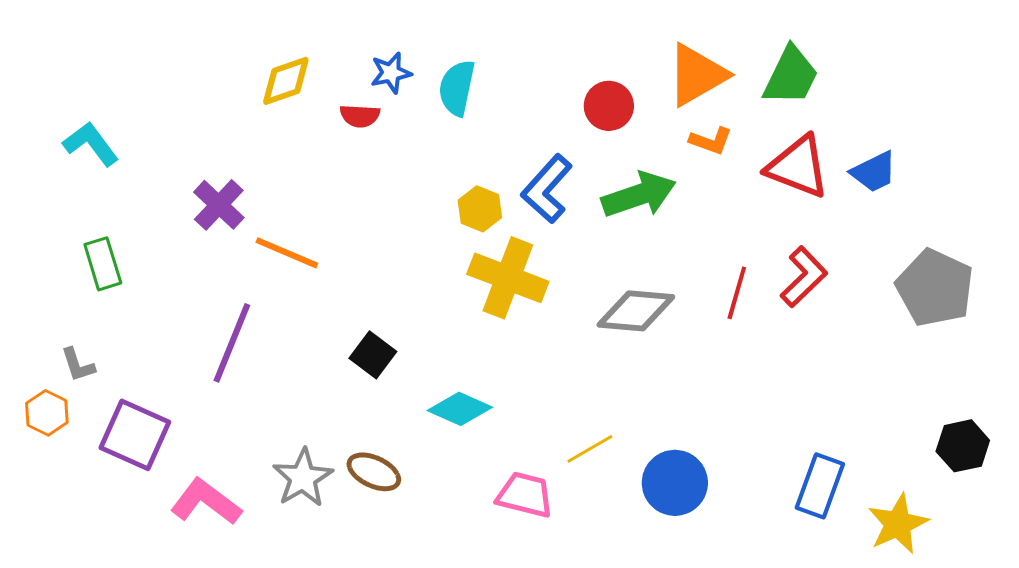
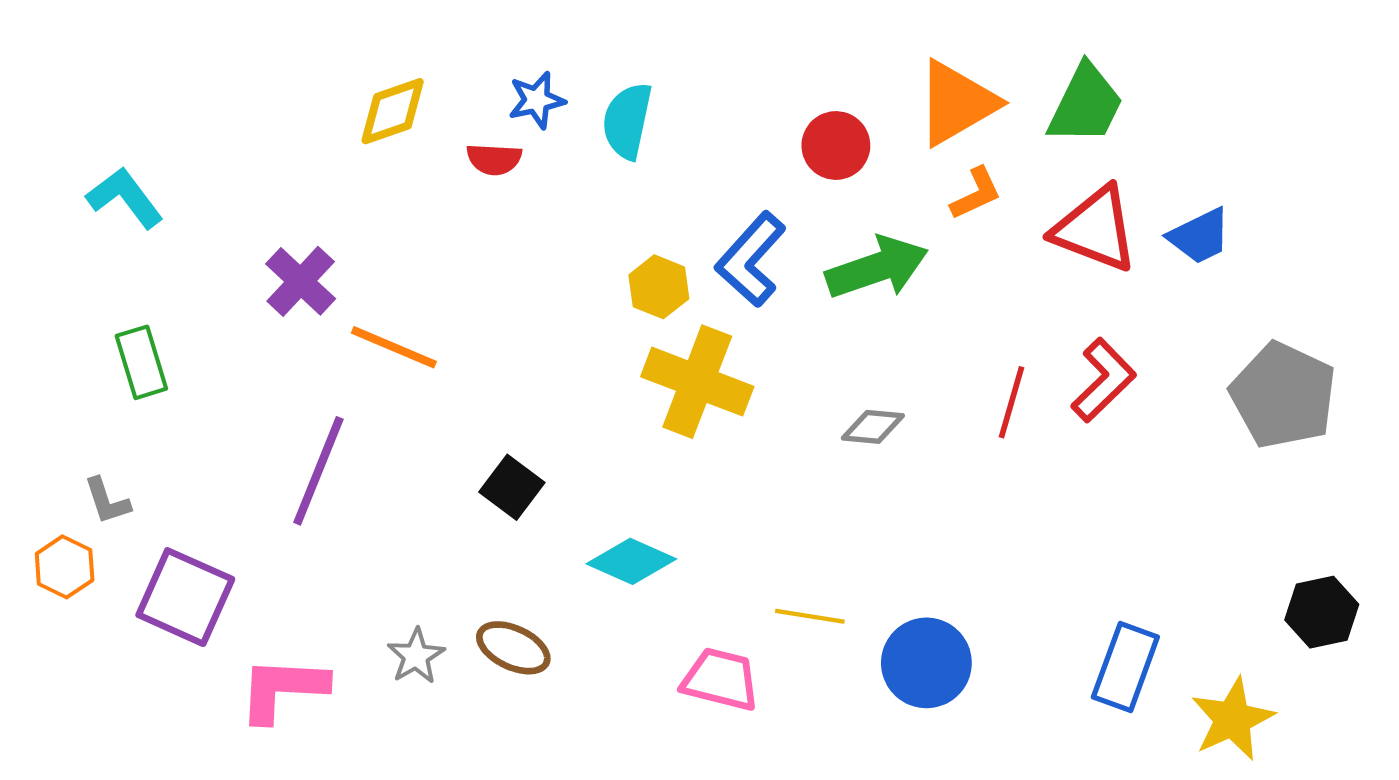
orange L-shape: (711, 141) -> (976, 194), turned -45
gray diamond: (636, 311) -> (873, 427), size x0.6
yellow line: (590, 449) -> (810, 616), turned 39
gray star: (303, 478) -> (416, 656), size x0.7
pink L-shape: (206, 502) -> (283, 689), turned -34

